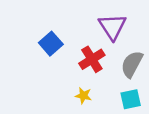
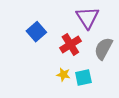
cyan square: (131, 99) -> (83, 78), moved

